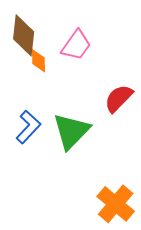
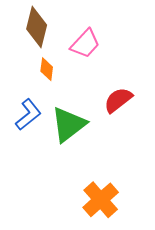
orange diamond: (38, 61) -> (47, 69), moved

